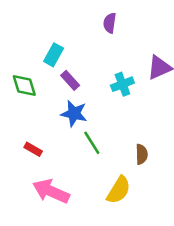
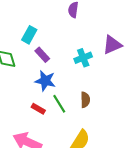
red rectangle: (33, 149) -> (38, 109), moved
brown semicircle: (142, 154) -> (85, 100), moved

